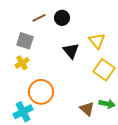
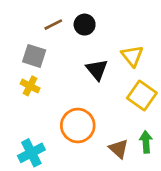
yellow cross: (22, 63) -> (30, 86), turned -32
orange circle: (41, 92) -> (78, 125), moved
green arrow: (107, 104) -> (146, 142), turned -105

